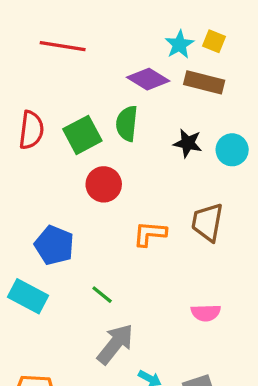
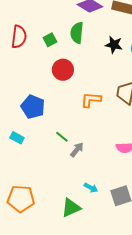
green square: (82, 135) -> (50, 40), size x0.6
cyan rectangle: (28, 296) -> (17, 138), size x0.6
gray arrow: (115, 344) -> (77, 150), moved, size x0.6

